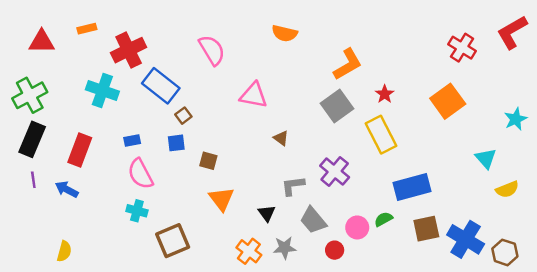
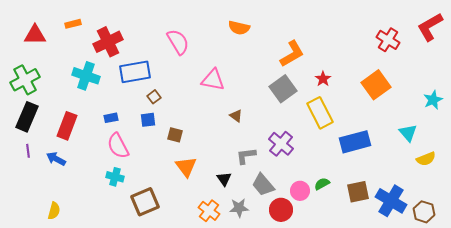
blue rectangle: (161, 86) -> (135, 72), turned -48
blue rectangle: (412, 187) -> (355, 142), moved
red circle: (335, 250) -> (281, 210), size x1.5

